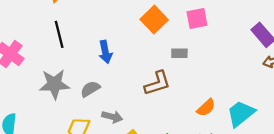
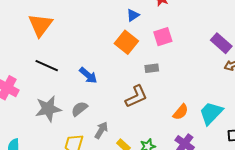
black line: (59, 34) -> (47, 66), turned -45
blue arrow: (105, 52) -> (88, 75), turned -30
gray arrow: (112, 117) -> (101, 130), turned -66

